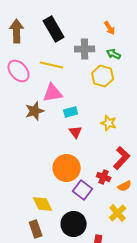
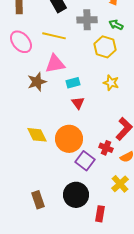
yellow star: (109, 123) -> (111, 83), moved
yellow diamond: (43, 204) -> (37, 135), moved

